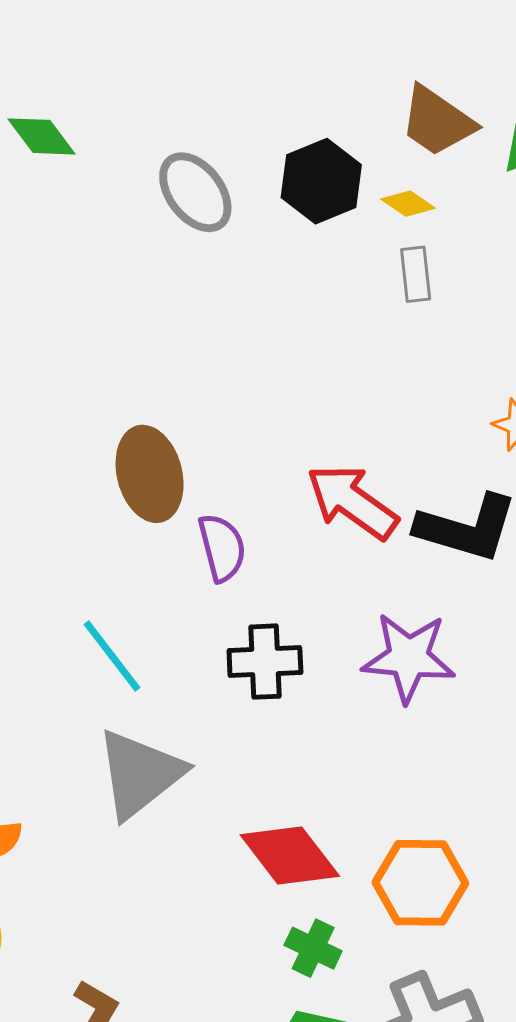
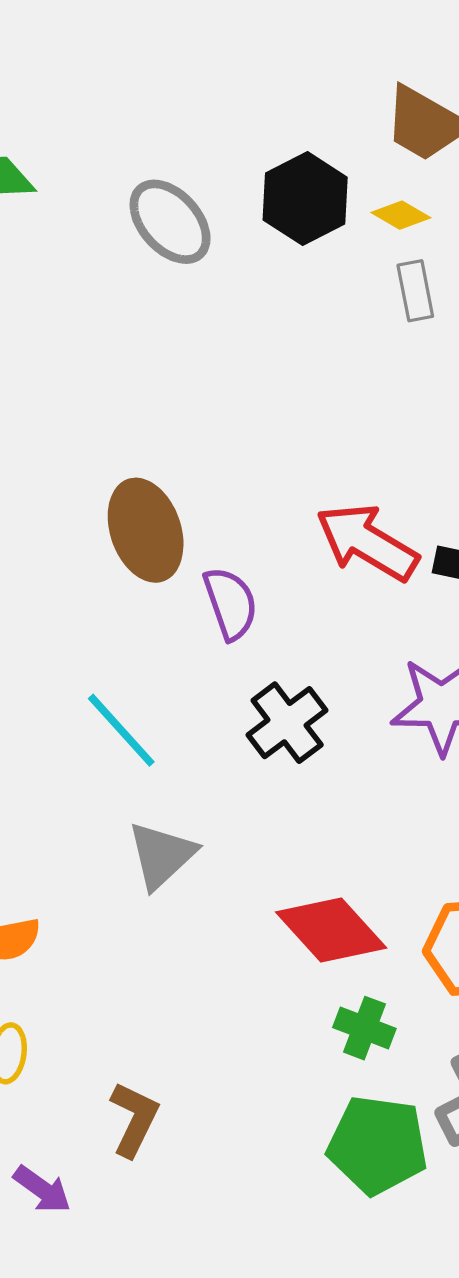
black cross: (265, 662) -> (287, 723), turned -30
gray triangle: (140, 774) -> (162, 855), size x0.7

